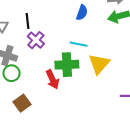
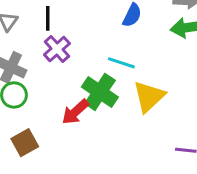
green cross: (67, 65) -> (100, 92), turned 30
red arrow: (53, 79) -> (75, 112), turned 66

